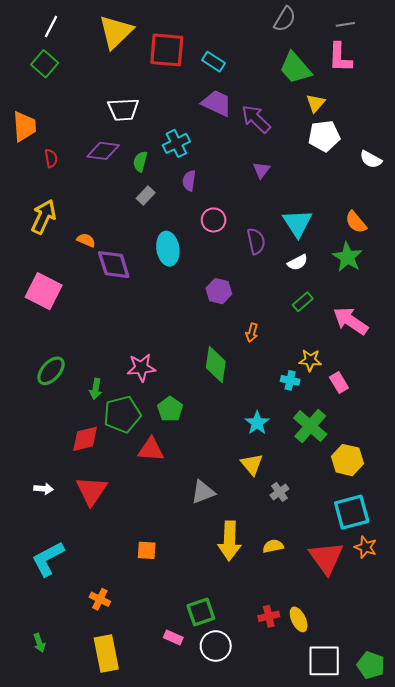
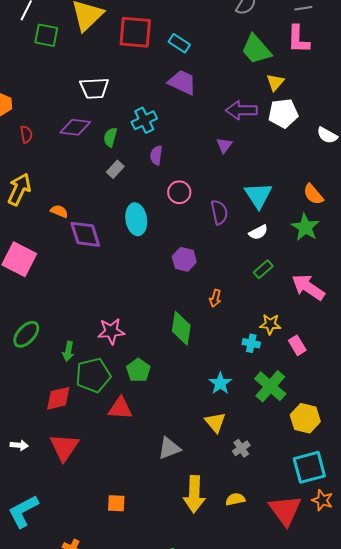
green square: (45, 64) -> (46, 35), moved, turned -30
purple arrow: (256, 119) -> (241, 110), moved, turned -44

